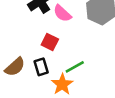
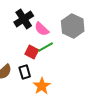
green line: (75, 67) -> (46, 47), moved

